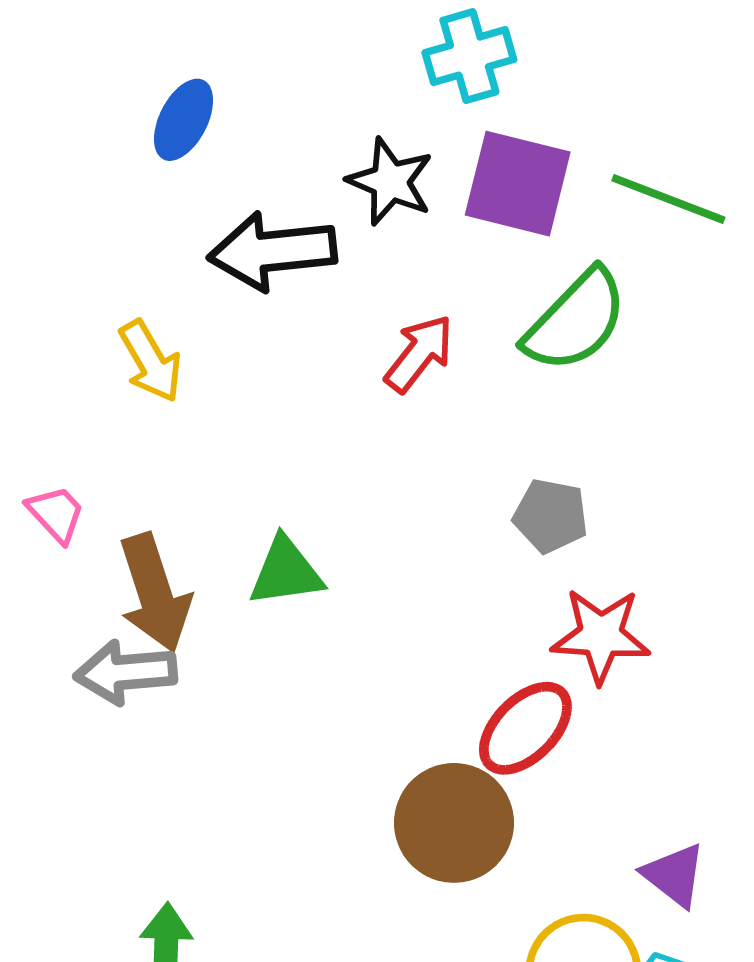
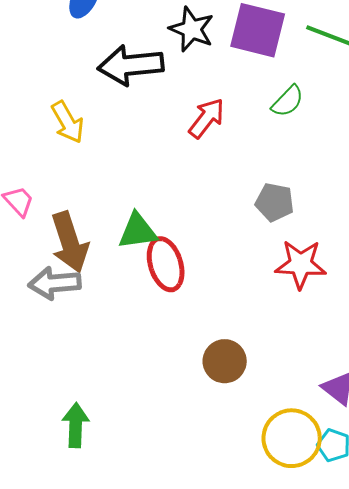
green semicircle: (576, 321) -> (288, 101), size x0.6
red ellipse: (525, 728) -> (166, 264), moved, turned -62
brown circle: (454, 823) -> (225, 361), size x0.7

